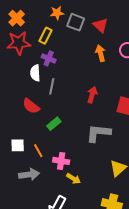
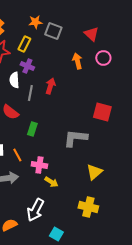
red triangle: (100, 25) -> (91, 34), moved
red arrow: (92, 95) -> (50, 86), moved
green rectangle: (54, 124) -> (32, 129), turned -32

